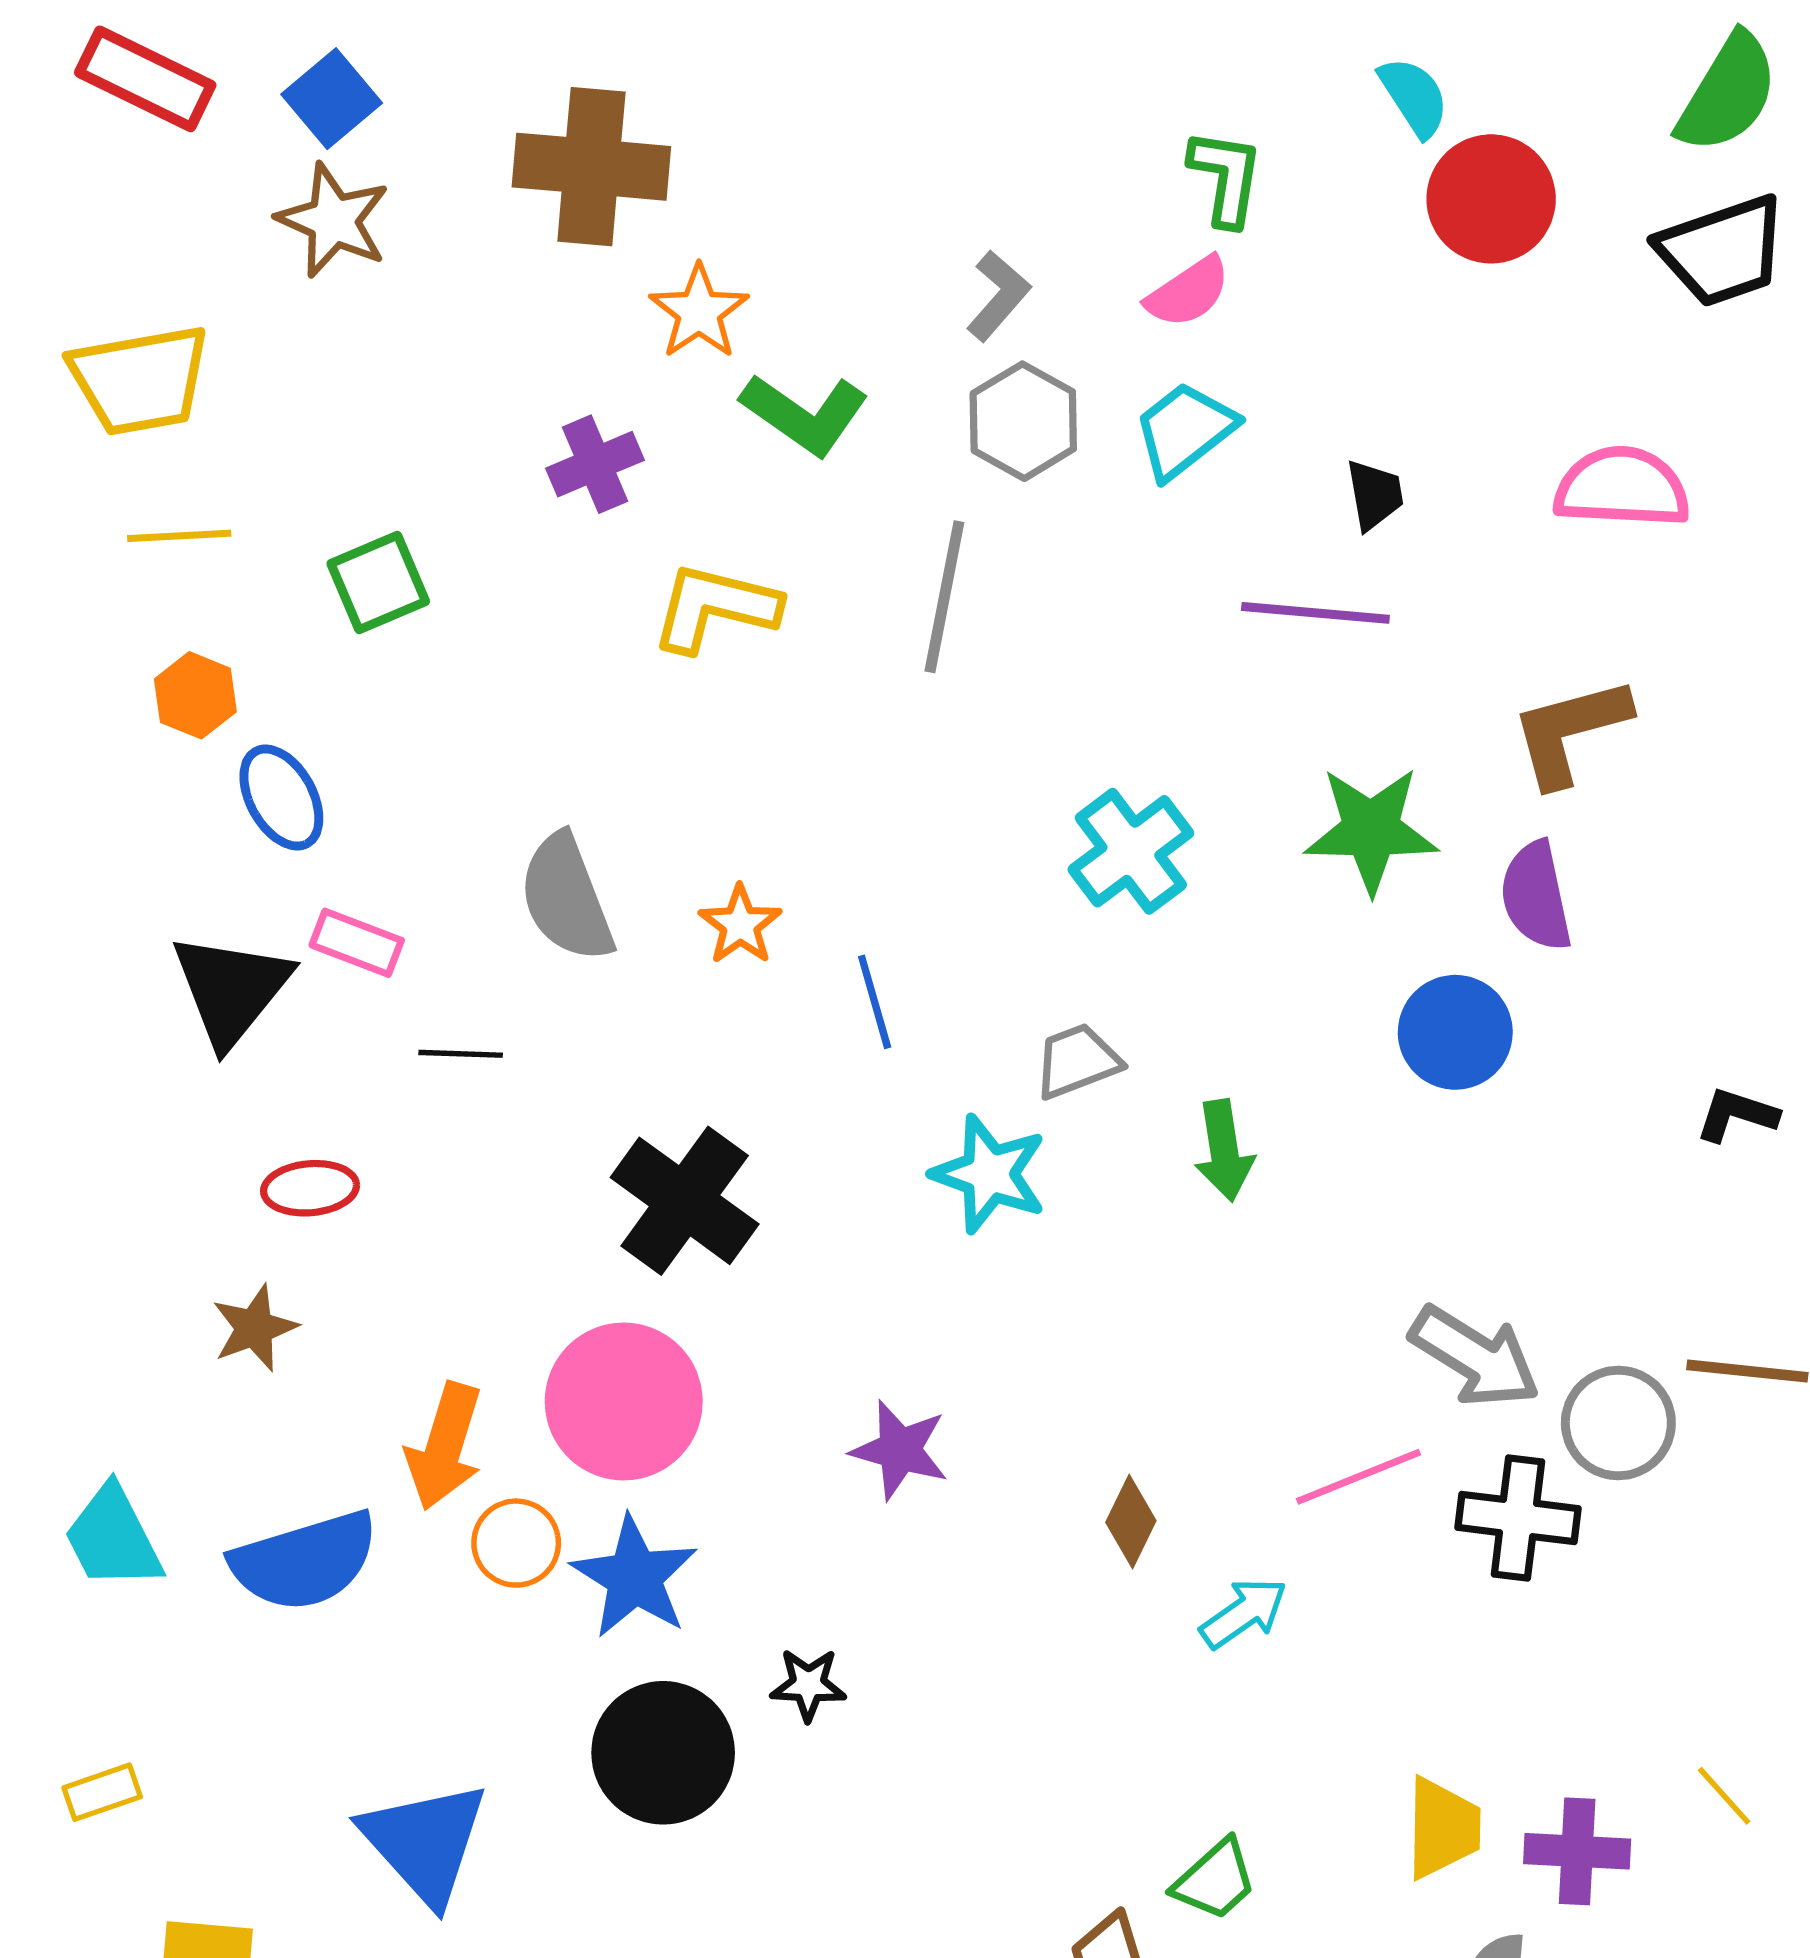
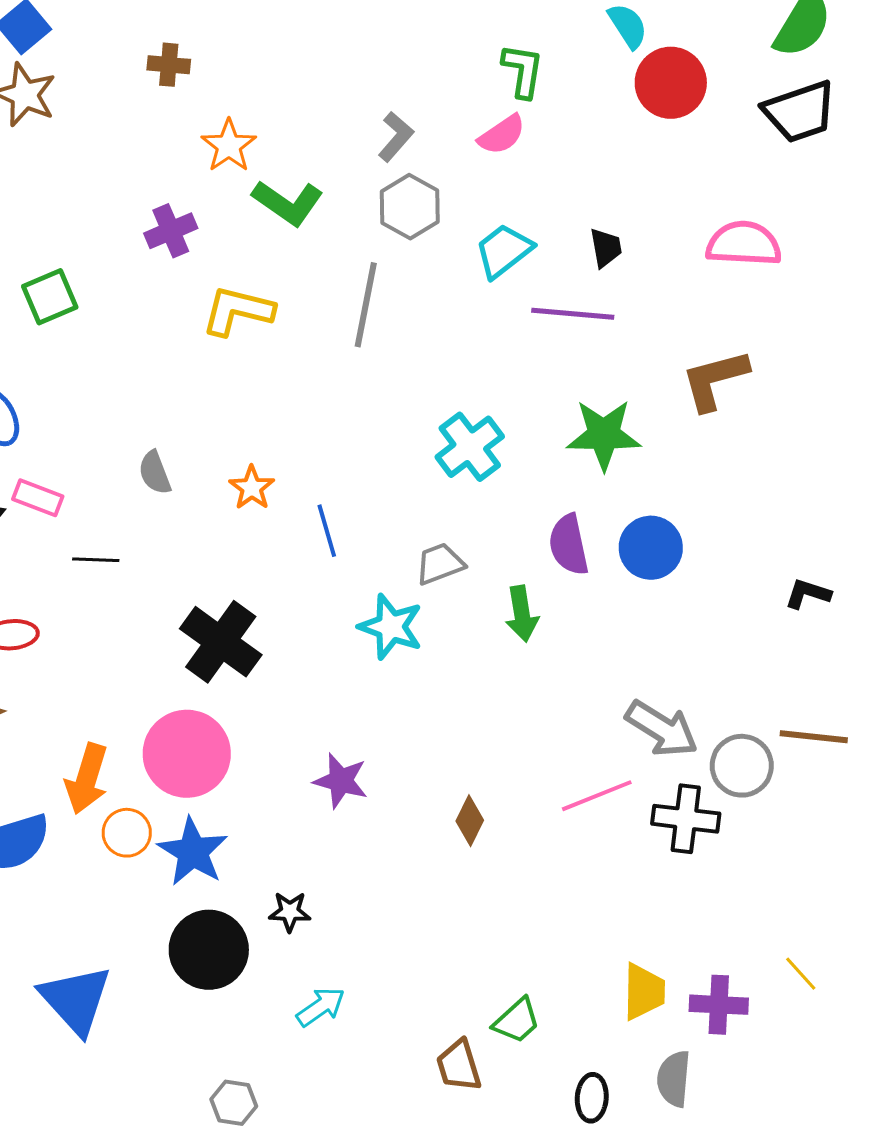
brown cross: (591, 167) -> (169, 65), size x0.5
cyan trapezoid: (1185, 430) -> (504, 251), moved
purple semicircle: (1536, 896) -> (569, 545), moved
gray semicircle: (566, 898) -> (155, 473), size x0.6
cyan arrow: (1244, 1613) -> (321, 1007), moved

